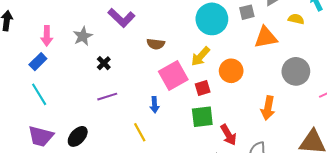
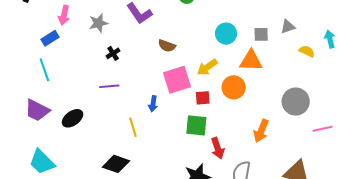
cyan circle: (212, 19) -> (226, 34), size x0.7
orange triangle: (266, 37) -> (251, 61), moved

